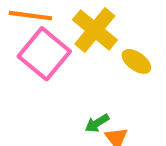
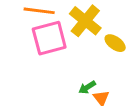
pink square: (44, 54) -> (49, 38), turned 36

